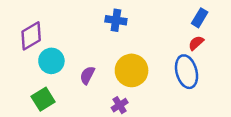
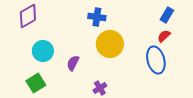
purple diamond: (31, 36) -> (28, 16), moved
yellow circle: (132, 70) -> (110, 44), moved

